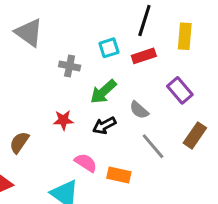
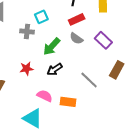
cyan square: (109, 48) -> (41, 17), moved
gray semicircle: (139, 110) -> (76, 38), moved

